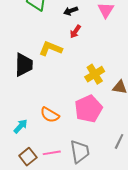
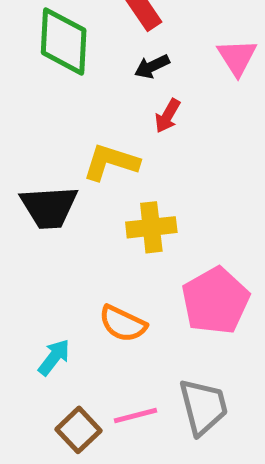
black trapezoid: (24, 65) -> (49, 207), turned 90
yellow cross: (95, 74) -> (151, 227), moved, turned 30

